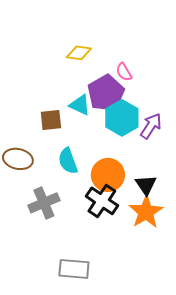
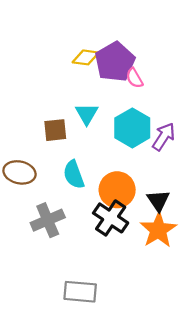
purple pentagon: (106, 93) -> (115, 62), moved
cyan triangle: (80, 105) -> (87, 114), turned 35

